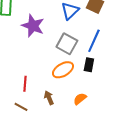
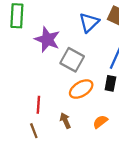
gray square: (67, 44) -> (72, 60), moved
brown line: (21, 107) -> (34, 131), turned 40

